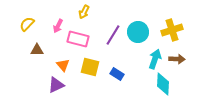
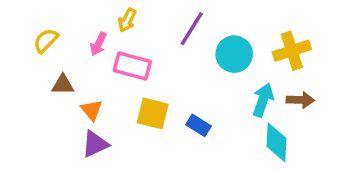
yellow arrow: (84, 12) -> (127, 20), moved
purple line: (113, 35) -> (192, 29), moved
orange triangle: (63, 65) -> (92, 110), moved

